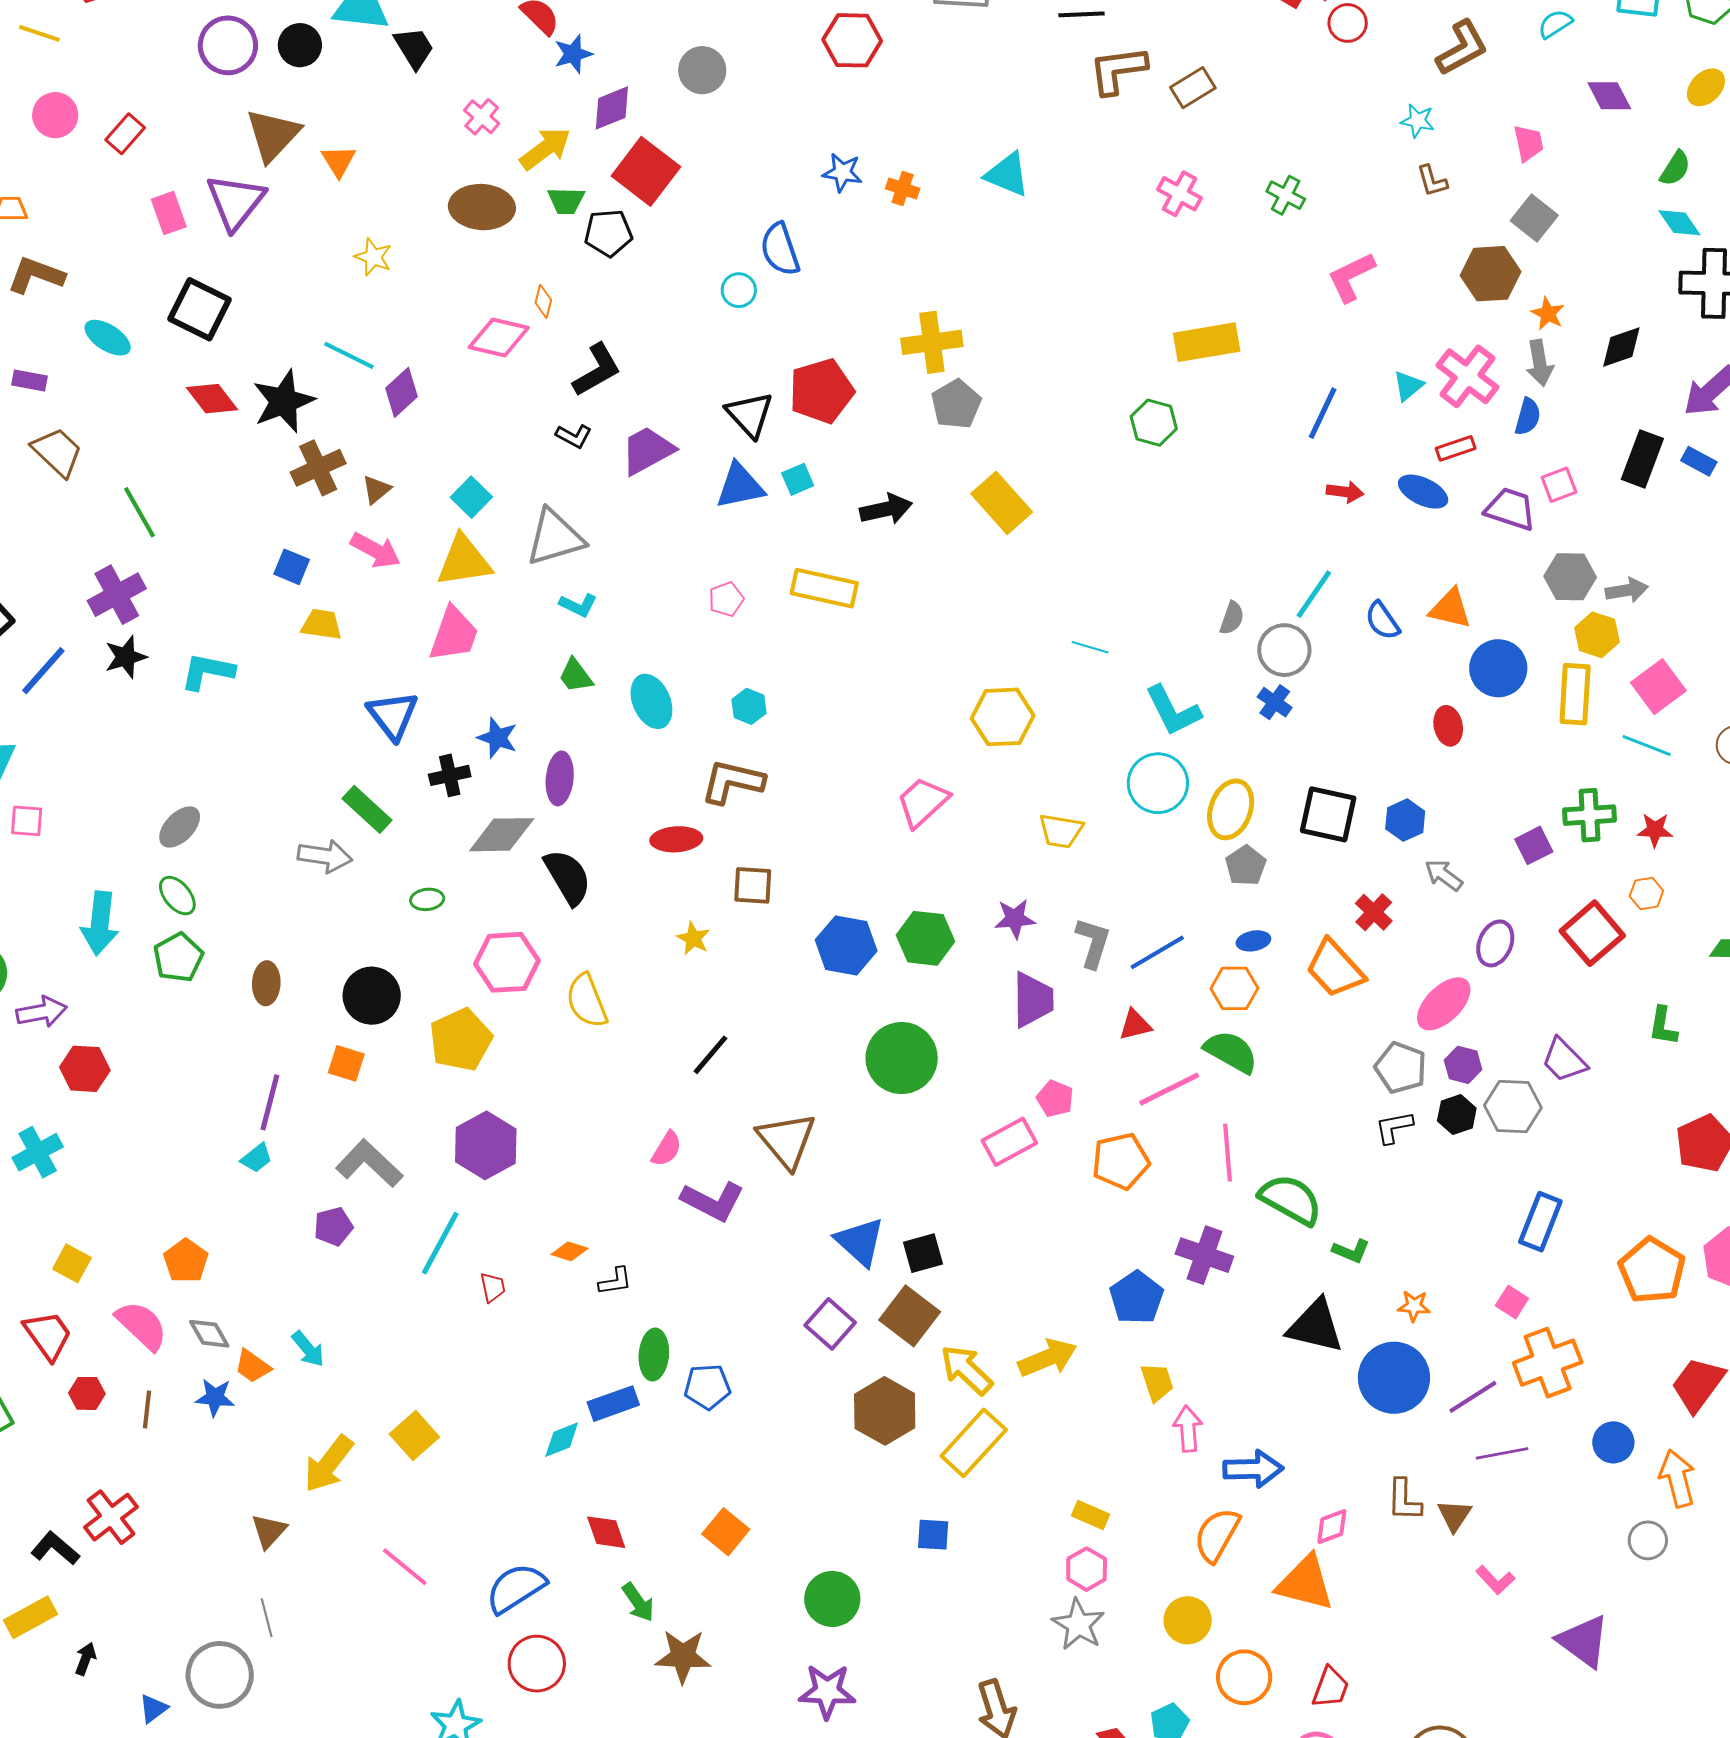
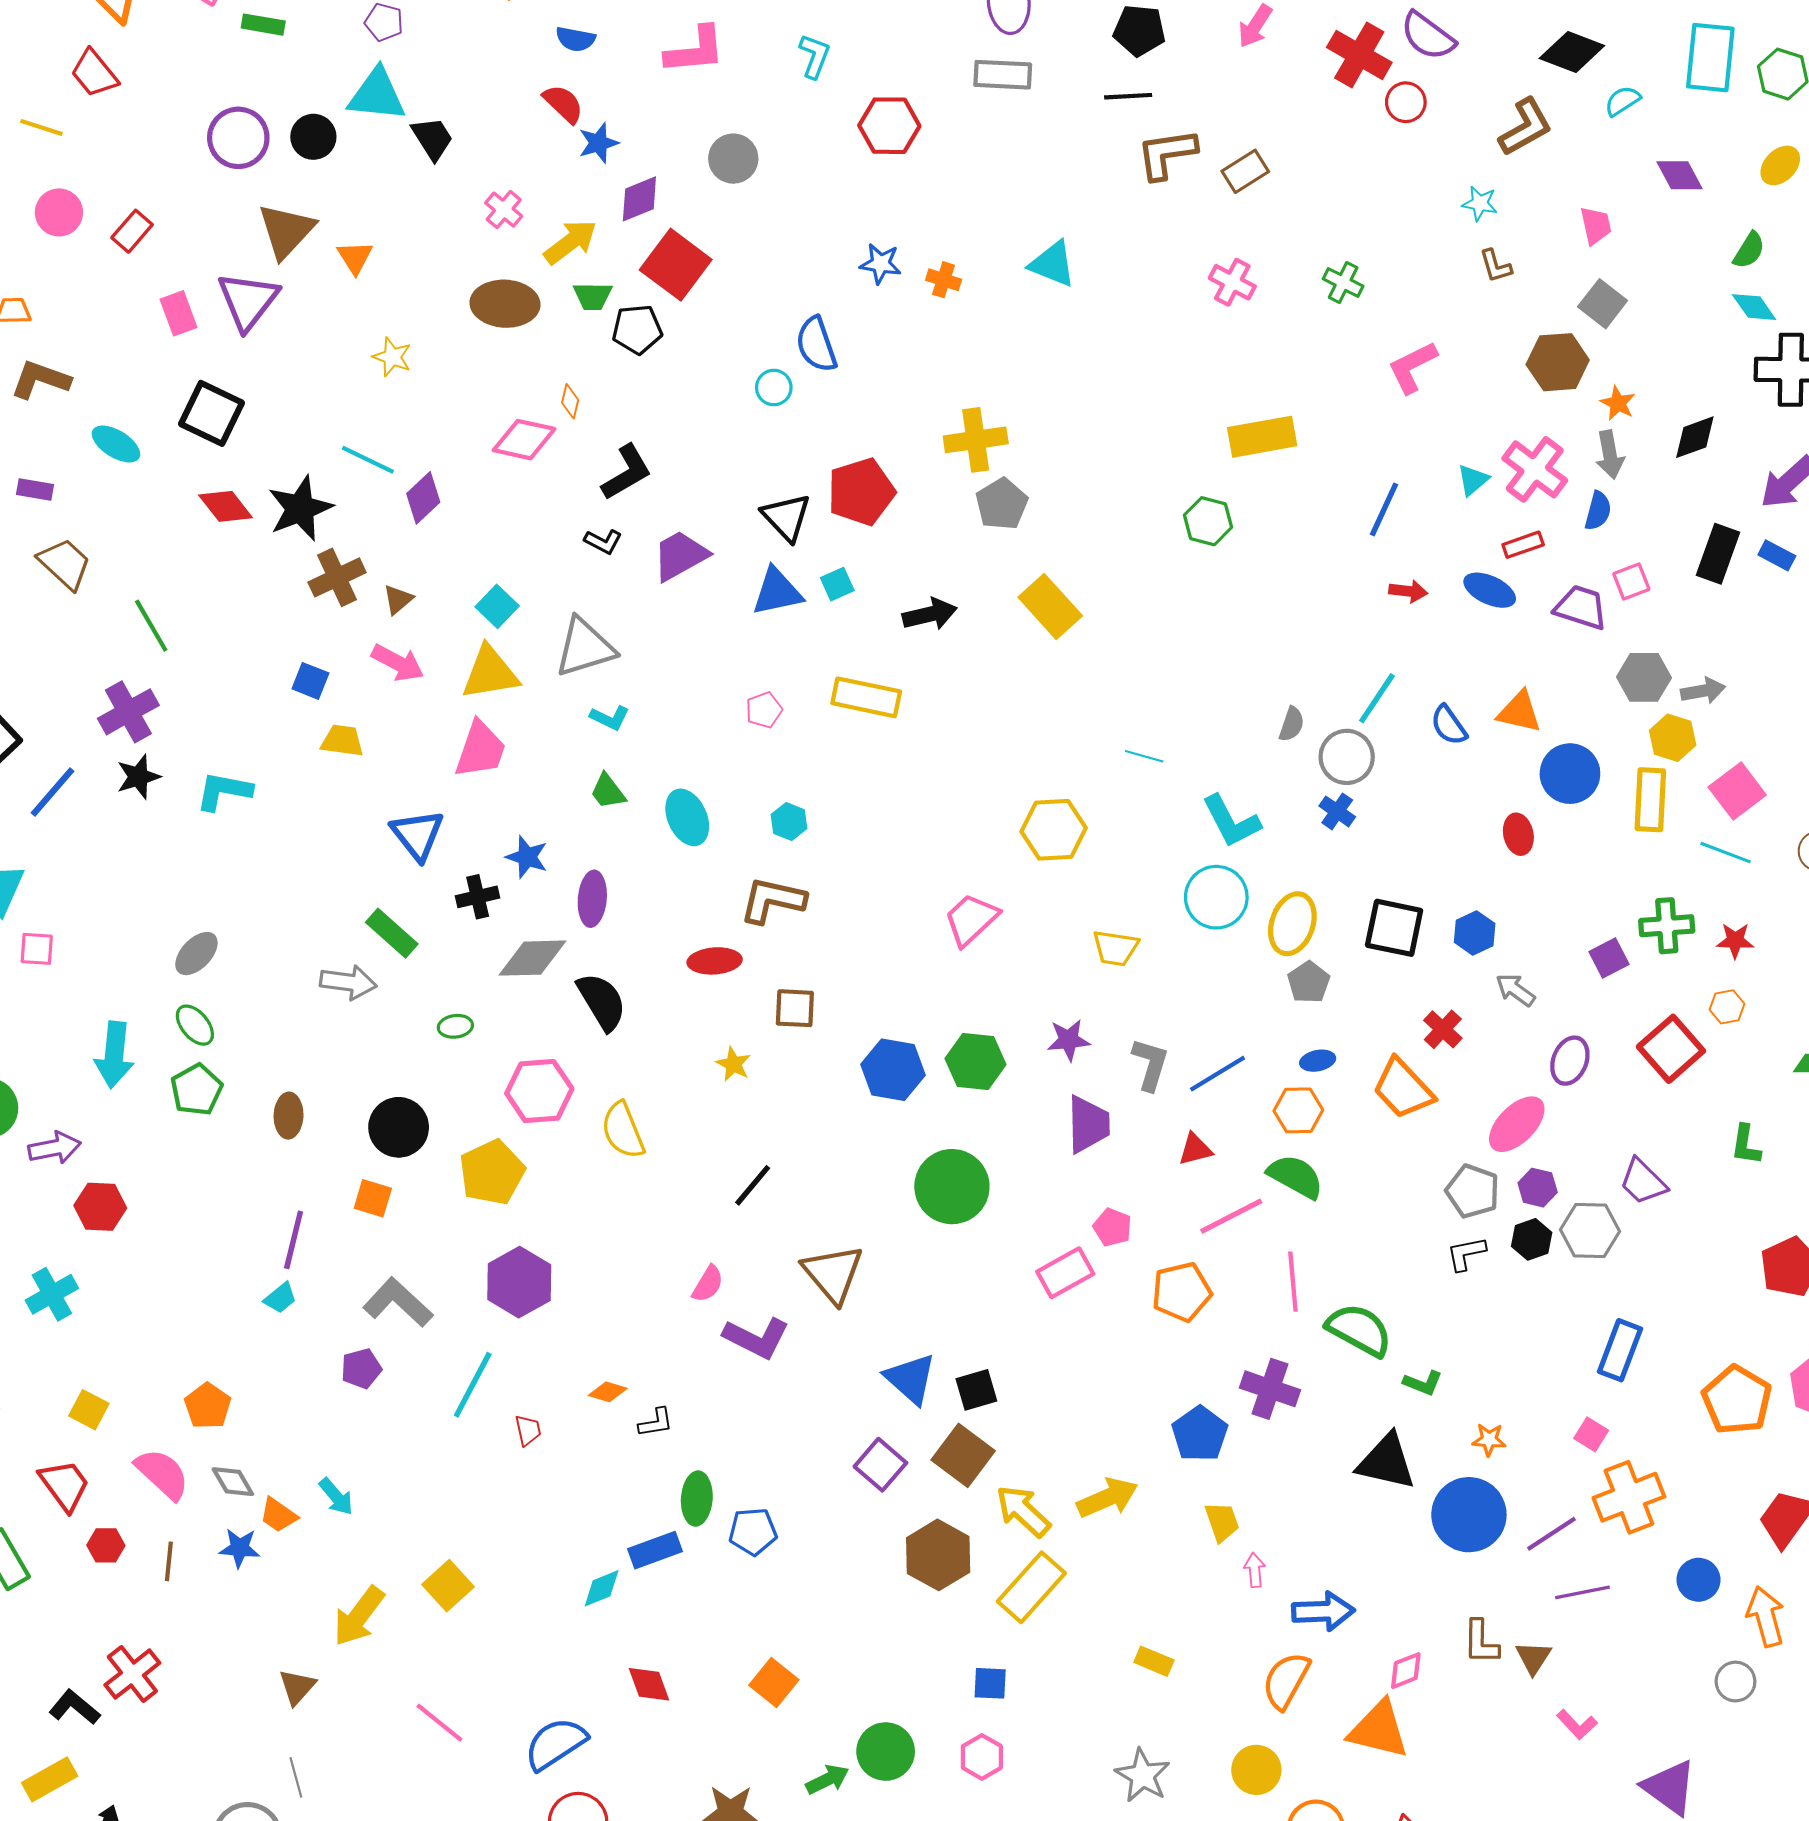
pink arrow: (1188, 1429) -> (1255, 1570), size x0.7
pink hexagon: (1087, 1569) -> (982, 1757), moved
green arrow: (638, 1602) -> (827, 1779), moved, turned -81

